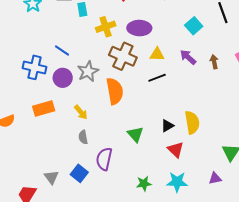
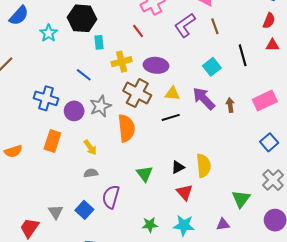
blue line: (62, 51) -> (84, 75), moved
purple arrow: (188, 57) -> (204, 99), size x1.4
orange rectangle: (44, 109) -> (52, 141), turned -60
gray semicircle: (83, 137) -> (91, 173), turned 88

